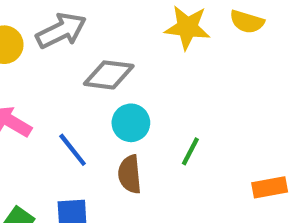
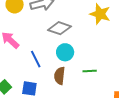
green line: (190, 151) -> (90, 71), turned 48

